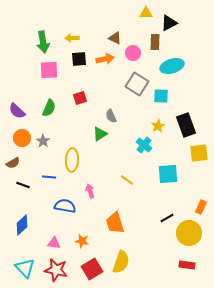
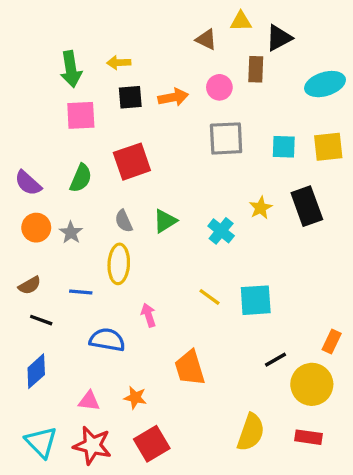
brown triangle: (115, 38) -> (206, 39), moved
cyan ellipse: (172, 66) -> (325, 84), moved
gray square: (137, 84) -> (226, 138), turned -35
cyan square: (161, 96) -> (284, 147), moved
red square: (80, 98) -> (132, 162), size x1.6
gray semicircle: (111, 116) -> (124, 221), moved
cyan cross: (144, 145) -> (221, 231), moved
yellow square: (199, 153) -> (328, 147), moved
brown semicircle: (13, 163) -> (30, 285), moved
cyan square: (168, 174) -> (256, 300), moved
black line: (23, 185) -> (41, 320), moved
yellow semicircle: (121, 262) -> (251, 432), moved

